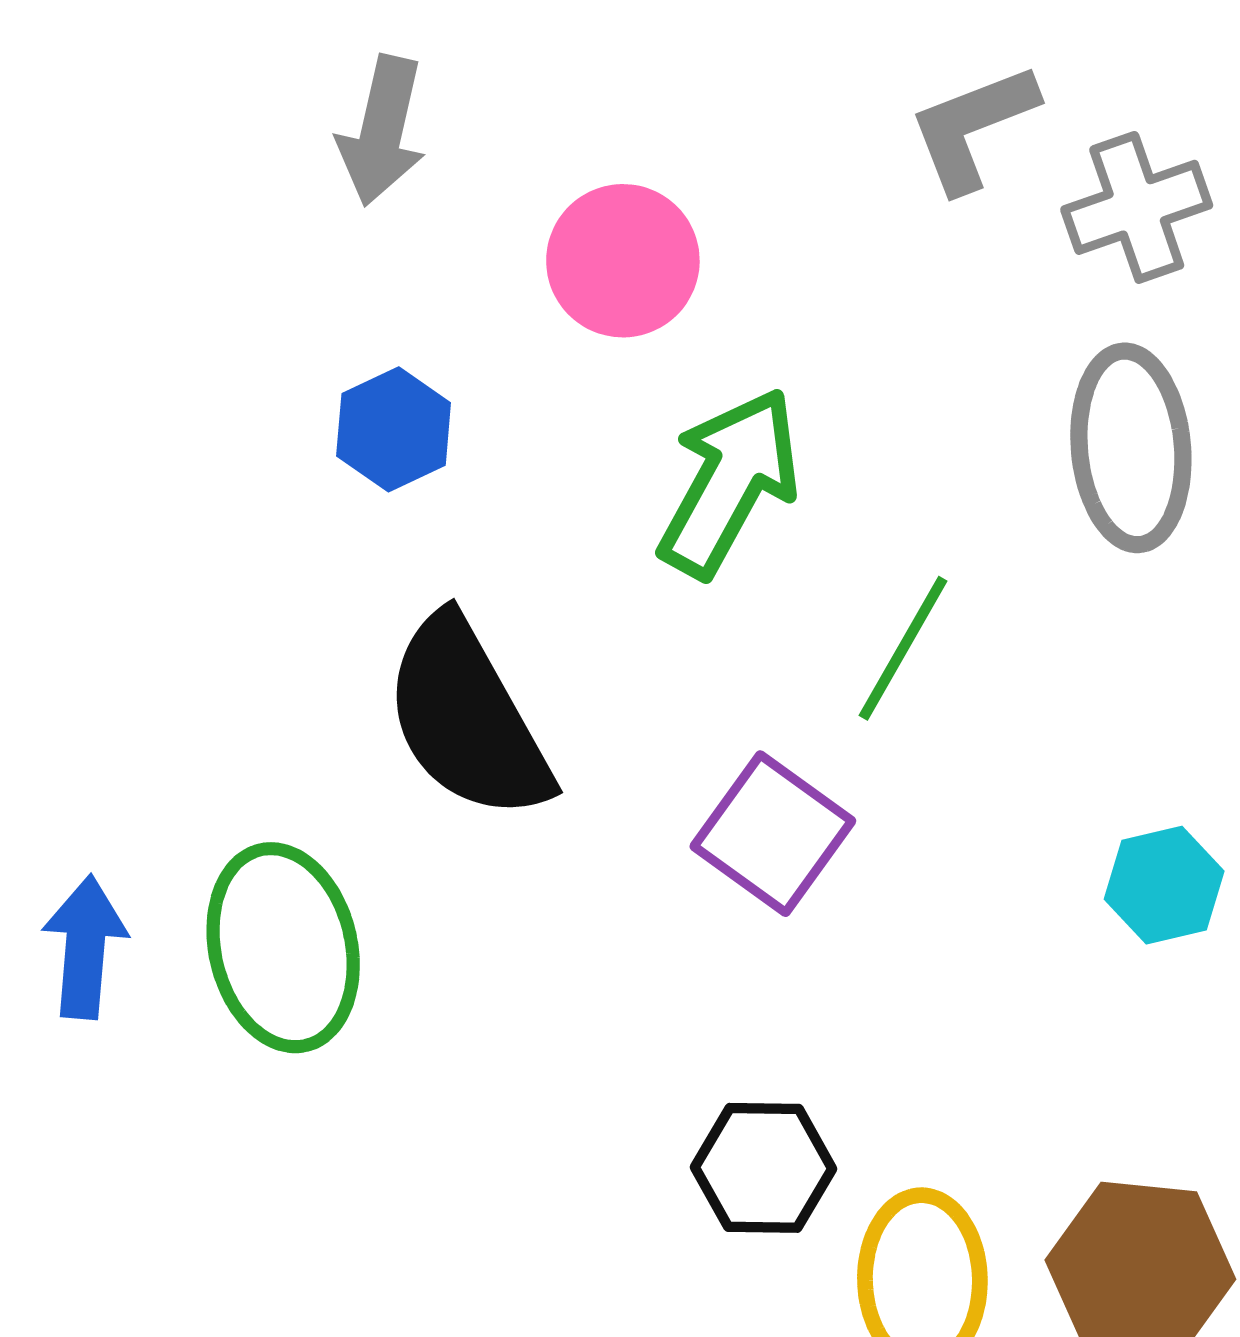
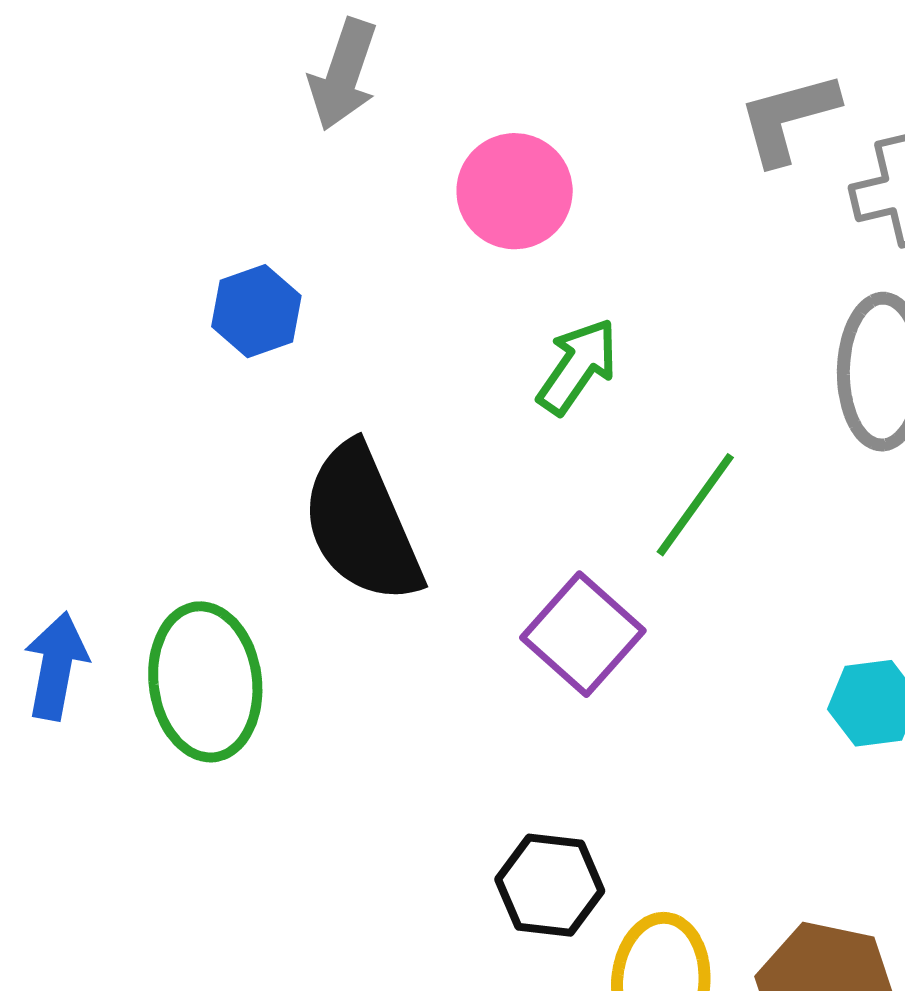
blue hexagon: (394, 429) -> (256, 311), moved
green arrow: (729, 482) -> (577, 366), size x0.7

